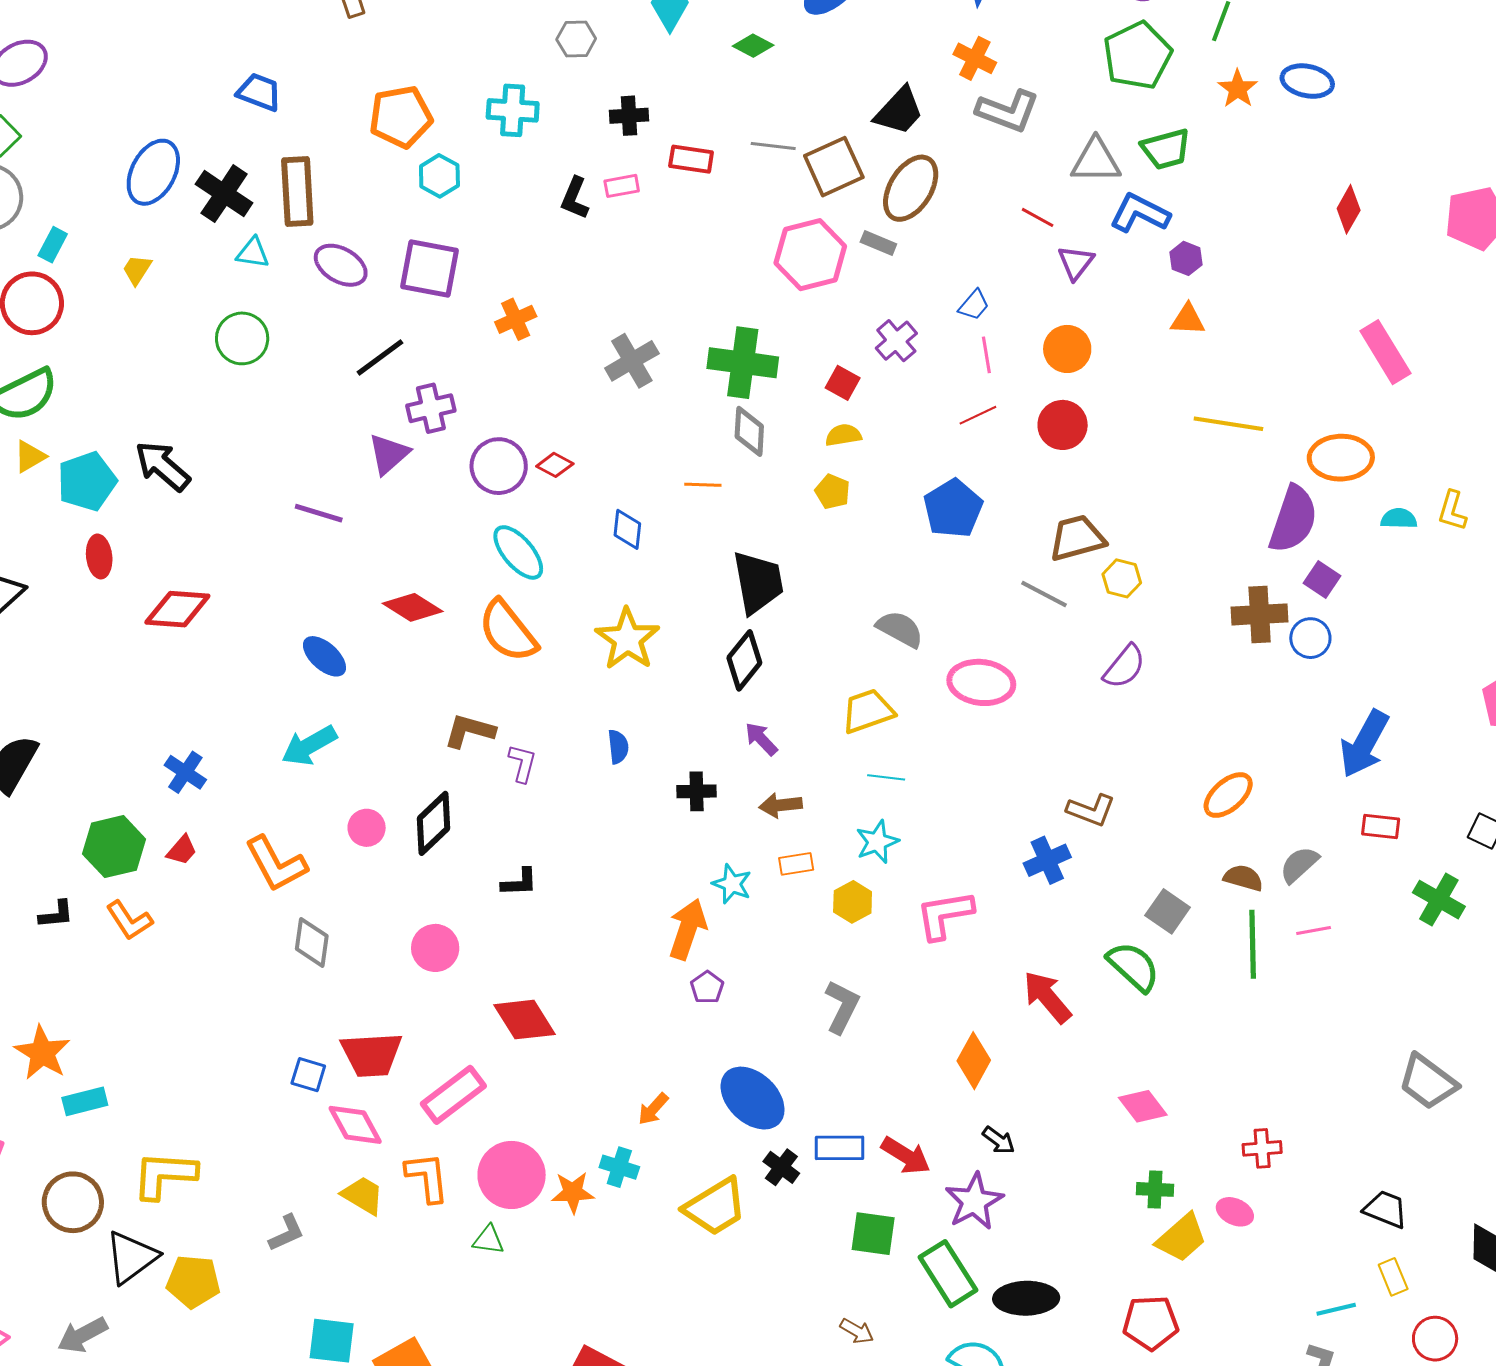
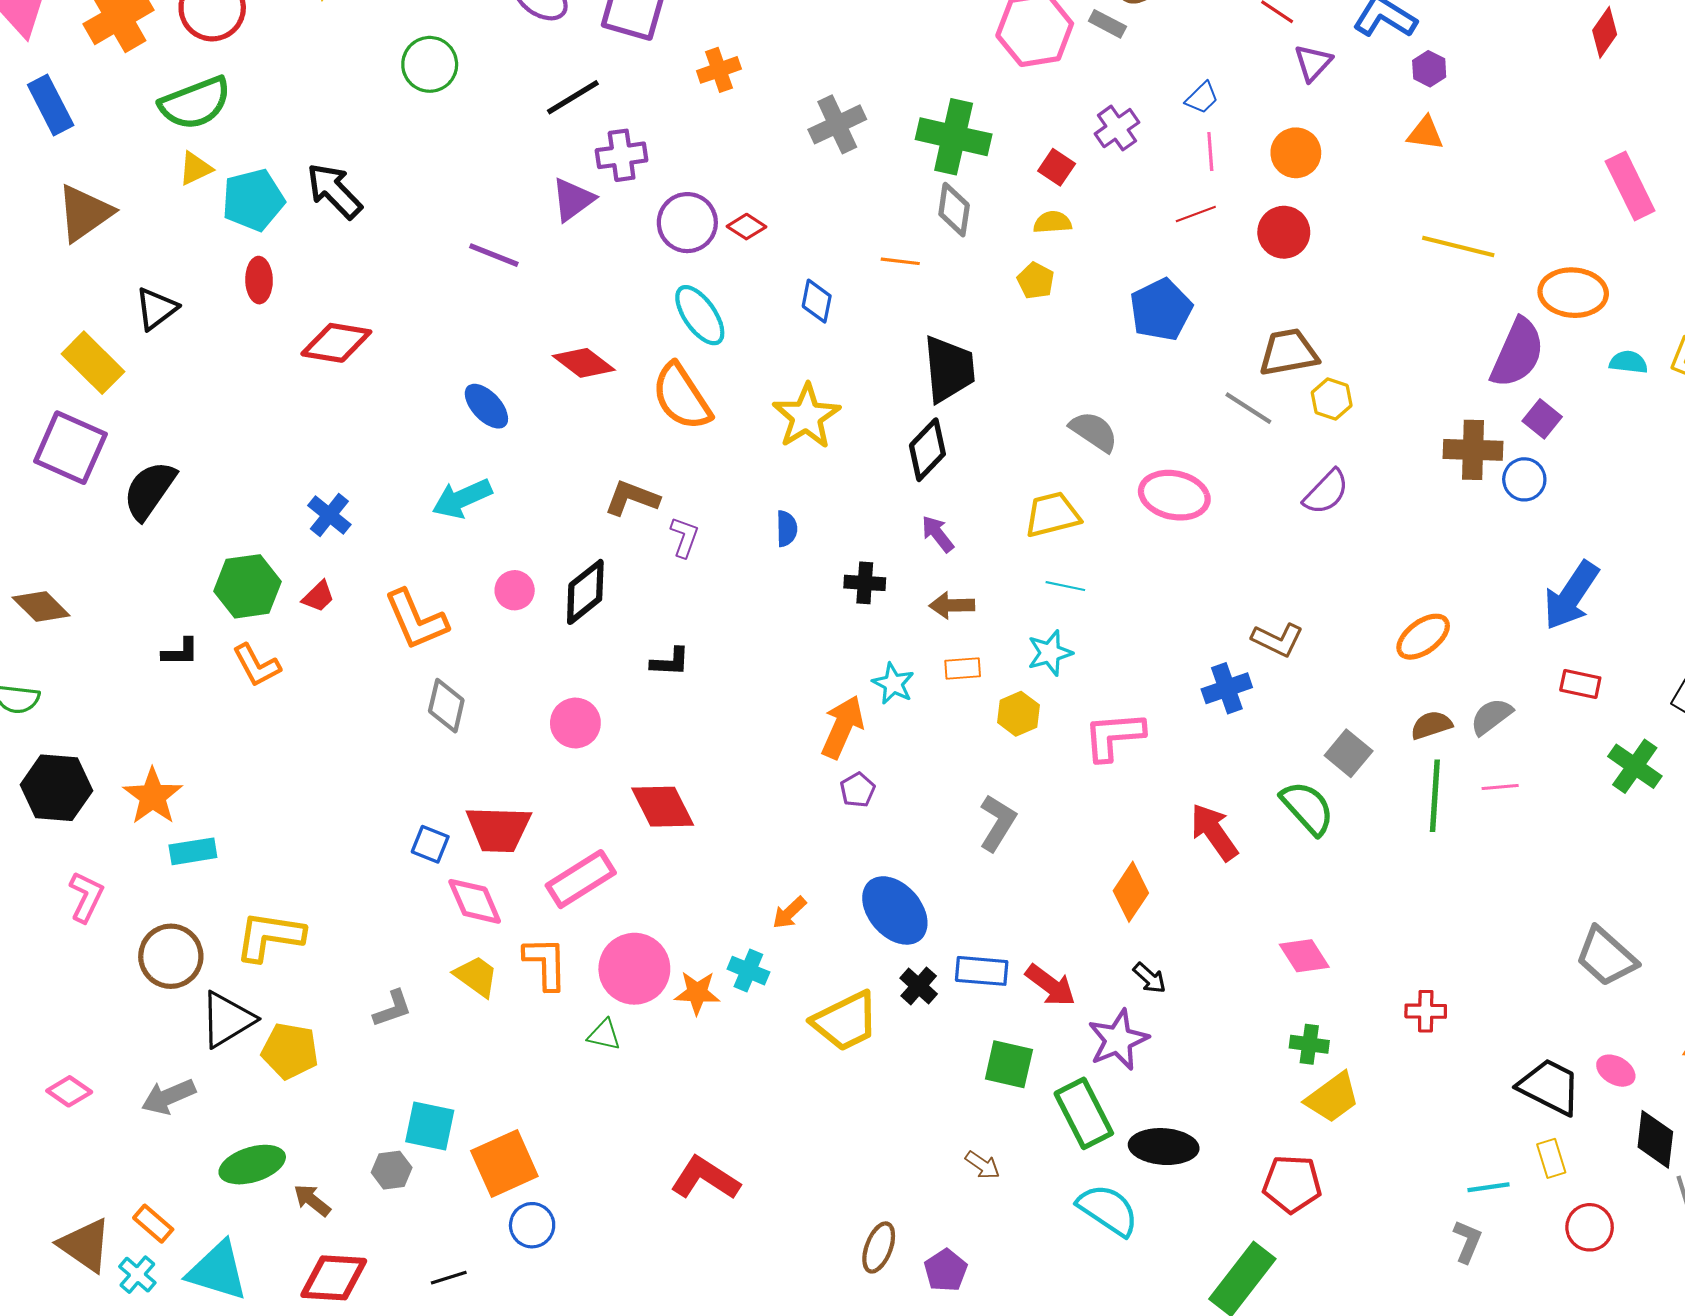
brown semicircle: (1243, 878) -> (1431, 725), turned -39
black trapezoid: (1386, 1209) -> (1550, 1087), size x1.4
pink ellipse: (1235, 1212) -> (1616, 1071), moved

